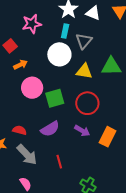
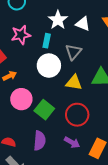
cyan rectangle: (65, 31) -> (47, 41), moved
green square: (55, 98) -> (44, 110), turned -36
purple semicircle: (50, 129) -> (40, 141), turned -54

